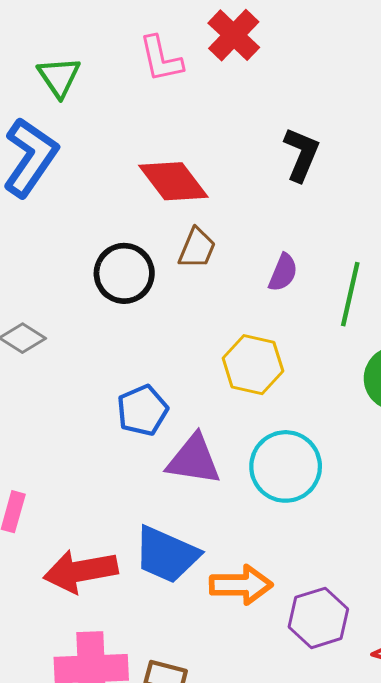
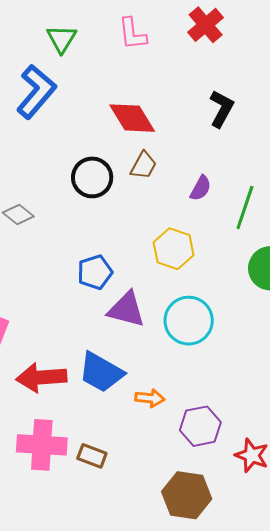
red cross: (234, 35) -> (206, 25), moved
orange arrow: (241, 585) -> (150, 398), size x0.7

